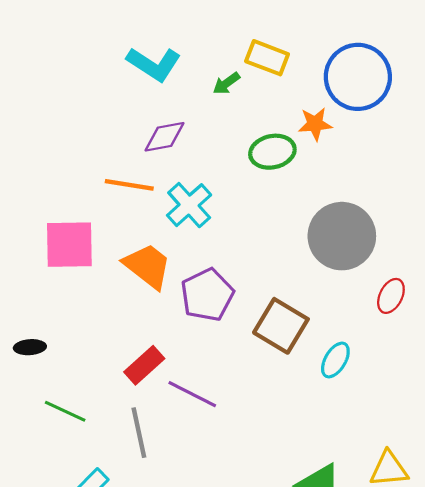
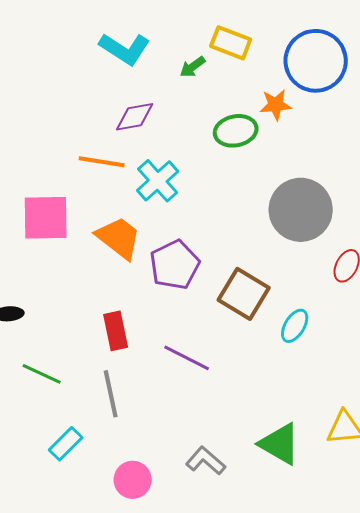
red rectangle: (144, 365) -> (116, 331), turned -60
purple line: (192, 394) -> (187, 358), moved

